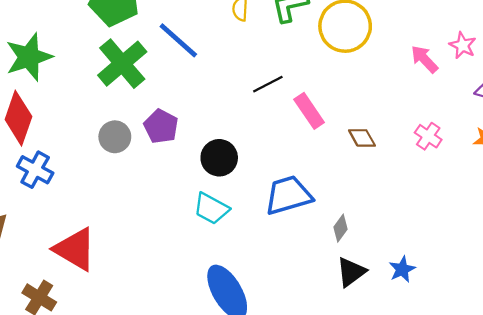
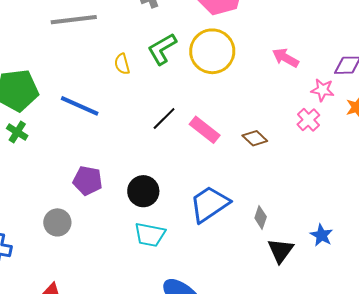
pink star: (463, 45) -> (323, 90), moved
green cross: (122, 64) -> (17, 132), moved, size x0.5
pink cross: (428, 136) -> (308, 120), turned 30
gray circle: (115, 137) -> (57, 222), moved

